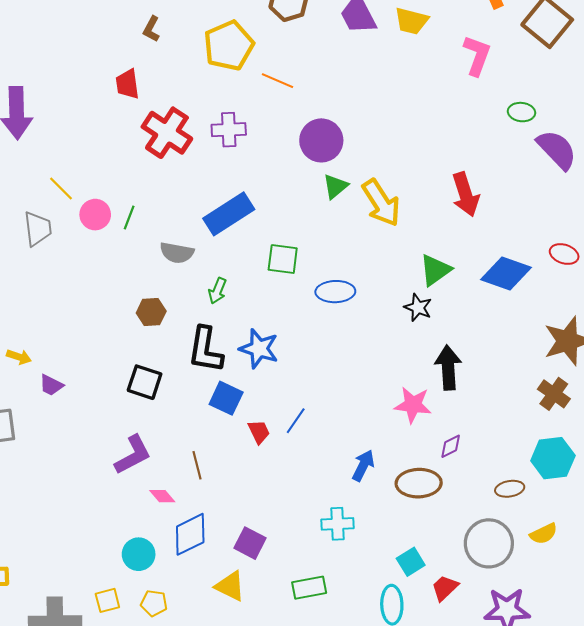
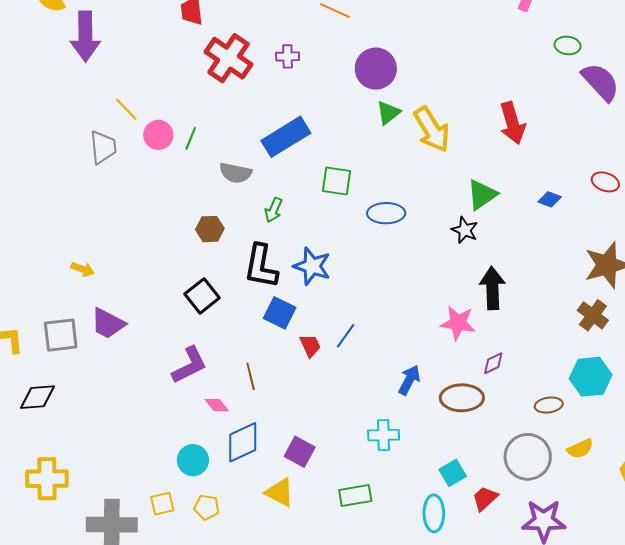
purple cross: (229, 130) -> (288, 56), size x0.7
blue diamond: (506, 273) -> (550, 199), size x0.5
black square: (145, 382) -> (202, 296), turned 32
purple trapezoid: (51, 385) -> (108, 323), moved, size x1.5

